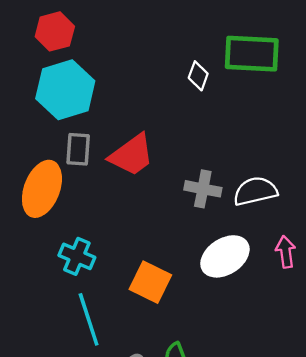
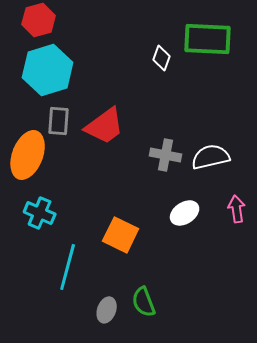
cyan cross: (77, 256) -> (40, 213), moved
white ellipse: (225, 256) -> (185, 213), size x0.7
cyan line: (89, 319) -> (68, 267), turned 33

